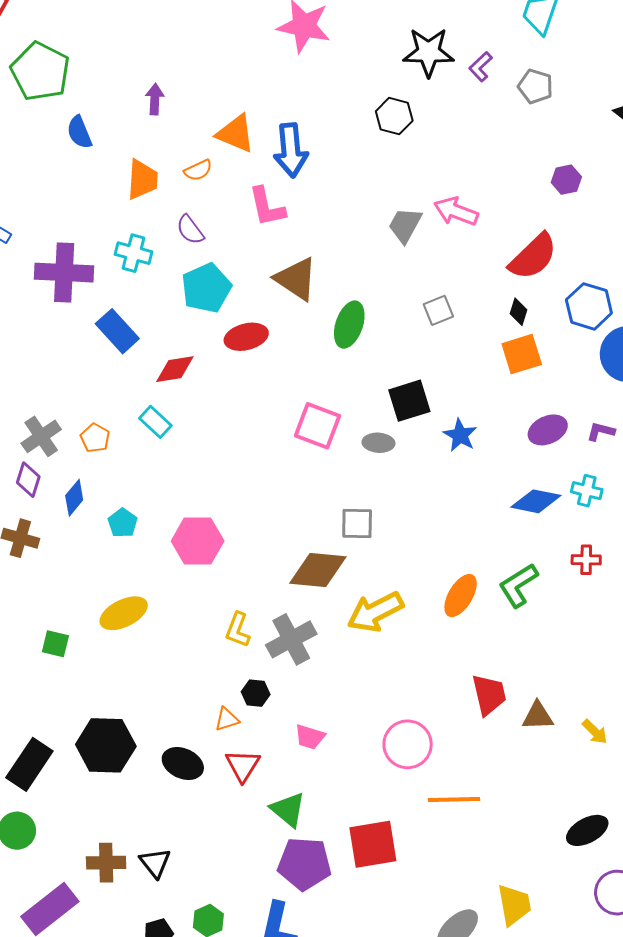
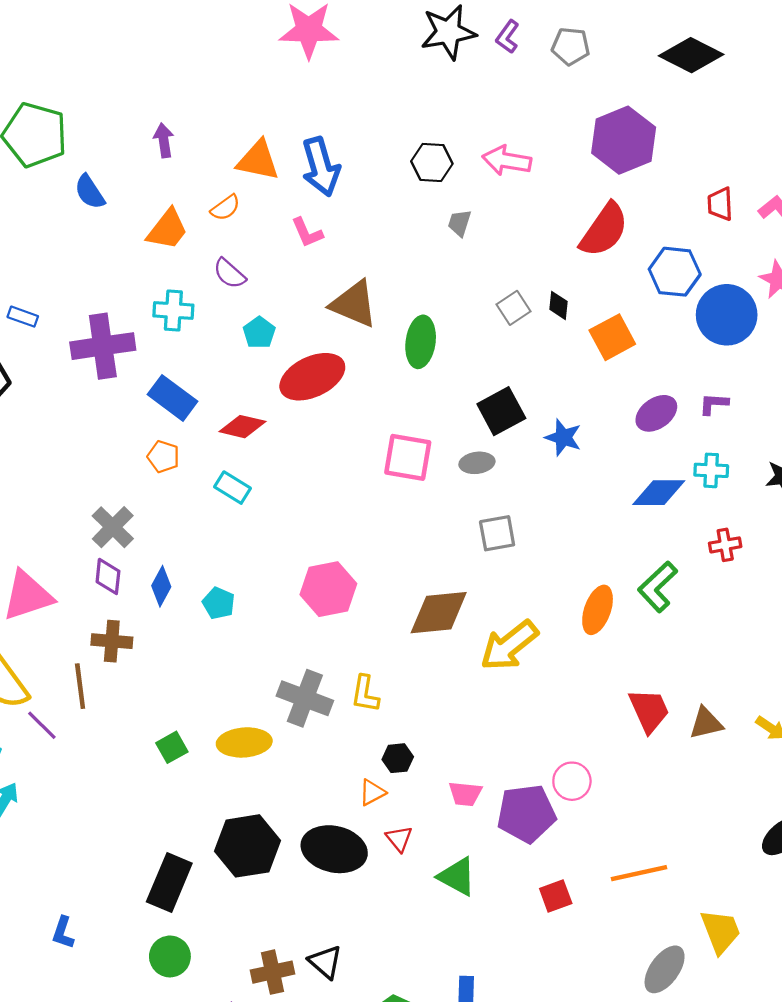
black hexagon: (394, 116) -> (432, 162), moved
orange trapezoid: (142, 180) -> (167, 229), turned 45
purple hexagon: (566, 180) -> (624, 140), size x2.0
pink L-shape: (267, 207) -> (307, 233), size x0.7
pink arrow: (456, 211) -> (507, 161), moved
gray trapezoid: (405, 225) -> (460, 223), size x0.7
cyan pentagon: (206, 288) -> (259, 333), size x0.6
black diamond: (518, 312) -> (559, 305), moved
red ellipse: (246, 337) -> (312, 377), size x1.4
red diamond: (175, 369) -> (242, 427), turned 33
orange pentagon: (95, 438) -> (163, 457), moved
gray square: (357, 524) -> (497, 533), moved
pink hexagon: (198, 541) -> (328, 589), moved
yellow ellipse: (124, 613) -> (244, 742), moved, turned 33
gray cross: (291, 639) -> (305, 698), moved, turned -30
green square: (55, 644) -> (172, 747), turned -32
pink circle: (408, 744) -> (572, 781), size x0.7
black ellipse: (183, 763) -> (334, 849), size x1.4
red triangle: (243, 765) -> (399, 839), size x0.7
orange line: (454, 800) -> (639, 873), moved
red square: (373, 844) -> (556, 896), size x0.6
purple pentagon: (304, 864) -> (526, 814), moved

